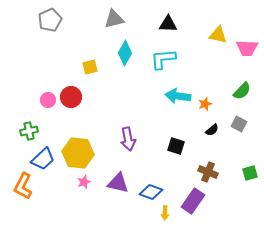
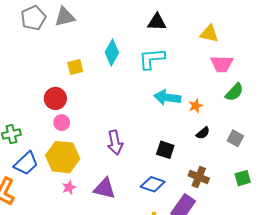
gray triangle: (114, 19) -> (65, 17), moved
pink trapezoid: (247, 48) -> (222, 64), moved
pink circle: (48, 100) -> (62, 123), moved
gray square: (239, 124) -> (235, 138), moved
blue diamond: (151, 192) -> (153, 184), moved

